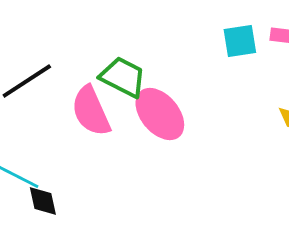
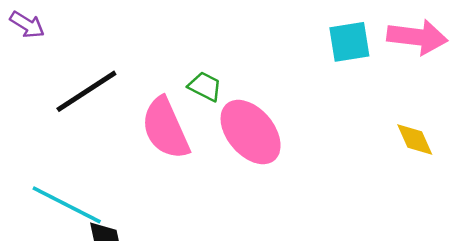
green trapezoid: (123, 77) -> (205, 86), size x0.6

